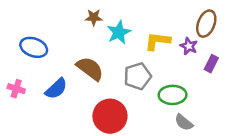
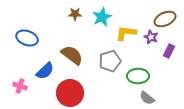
brown ellipse: (206, 24) -> (165, 19), turned 45
cyan star: (119, 32) -> (102, 17), moved
pink cross: (16, 89) -> (20, 86), moved
red circle: (110, 116) -> (70, 93), moved

